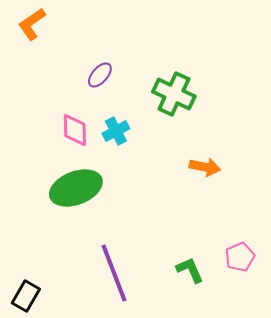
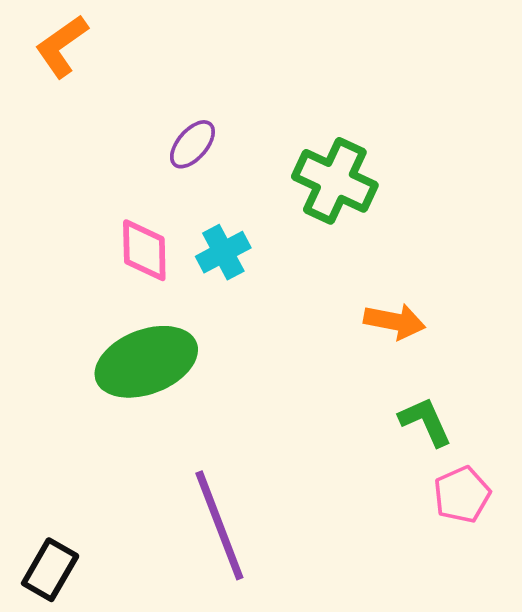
green L-shape: (190, 270) -> (425, 421), moved

